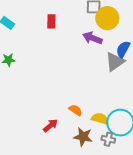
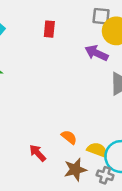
red arrow: (50, 126) -> (38, 153), turned -98
brown star: (83, 137) -> (75, 170), turned -30

